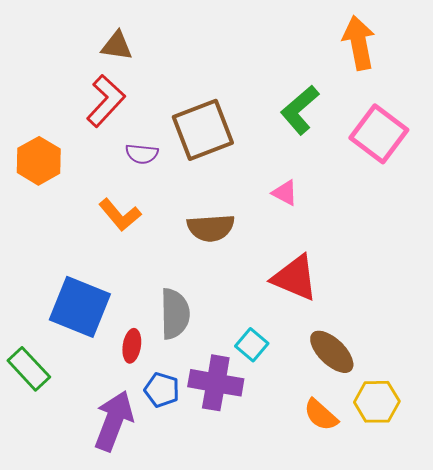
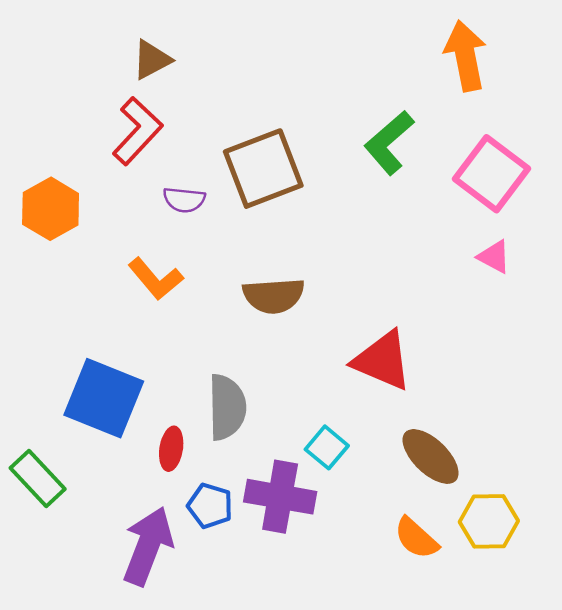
brown triangle: (117, 46) -> (152, 60), turned -36
pink triangle: (285, 193) -> (494, 257), moved

